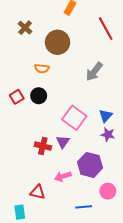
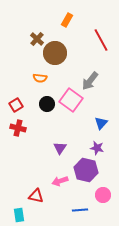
brown cross: (25, 28) -> (37, 39), moved
black circle: (39, 96) -> (47, 104), moved
pink square: (74, 118) -> (71, 100), moved
purple star: (108, 135) -> (97, 148), moved
red cross: (43, 146) -> (18, 128), moved

